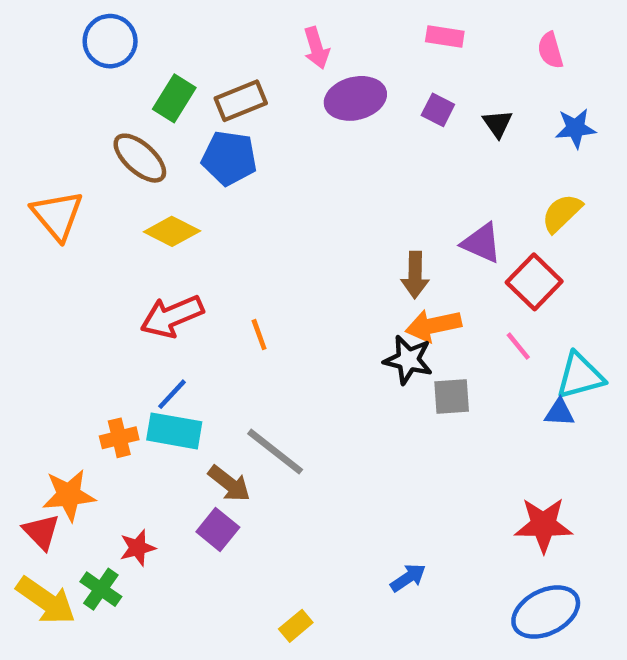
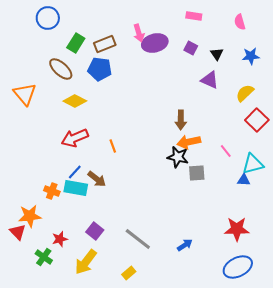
pink arrow: (316, 48) -> (139, 33), moved
purple triangle: (482, 243) -> (210, 80), moved
red square: (534, 282) -> (257, 120), moved
orange cross: (119, 438) -> (52, 191), turned 35
gray line: (275, 452) -> (138, 239), moved
brown arrow: (229, 484) -> (97, 179), moved
blue arrow: (408, 578) -> (185, 245), moved
yellow arrow: (46, 601) -> (86, 262), moved, turned 92

